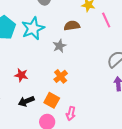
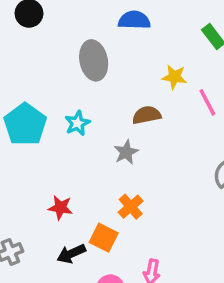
cyan star: (33, 28) -> (77, 123), size x0.6
orange square: (52, 100) -> (104, 238), moved

